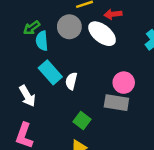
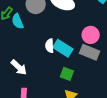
cyan rectangle: (50, 72) -> (63, 48), moved
gray rectangle: (116, 103) -> (90, 52), turned 30

